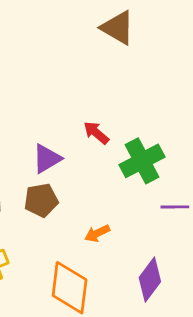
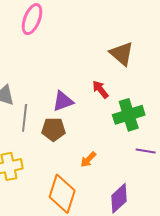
brown triangle: (118, 28) -> (122, 54), moved
orange arrow: (97, 233) -> (88, 160), turned -30

